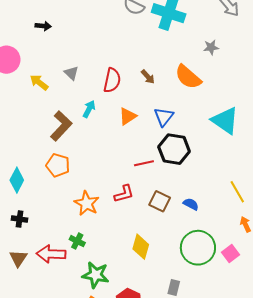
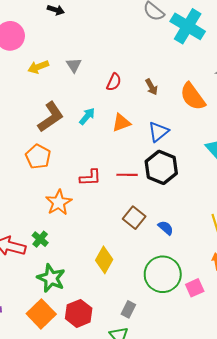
red semicircle: (112, 80) -> (114, 82), size x0.7
yellow arrow: (39, 82) -> (38, 67), turned -72
cyan arrow: (89, 109) -> (87, 116), moved
red L-shape: (124, 194) -> (90, 178), moved

